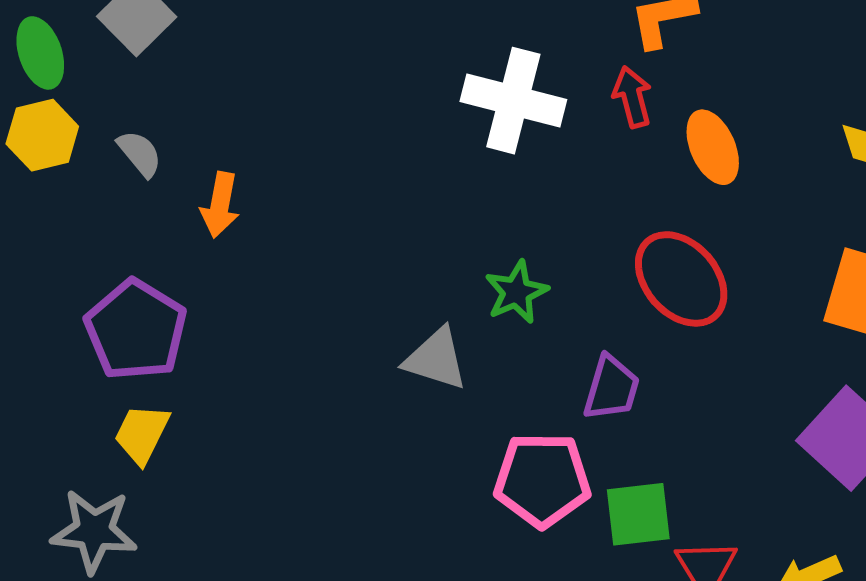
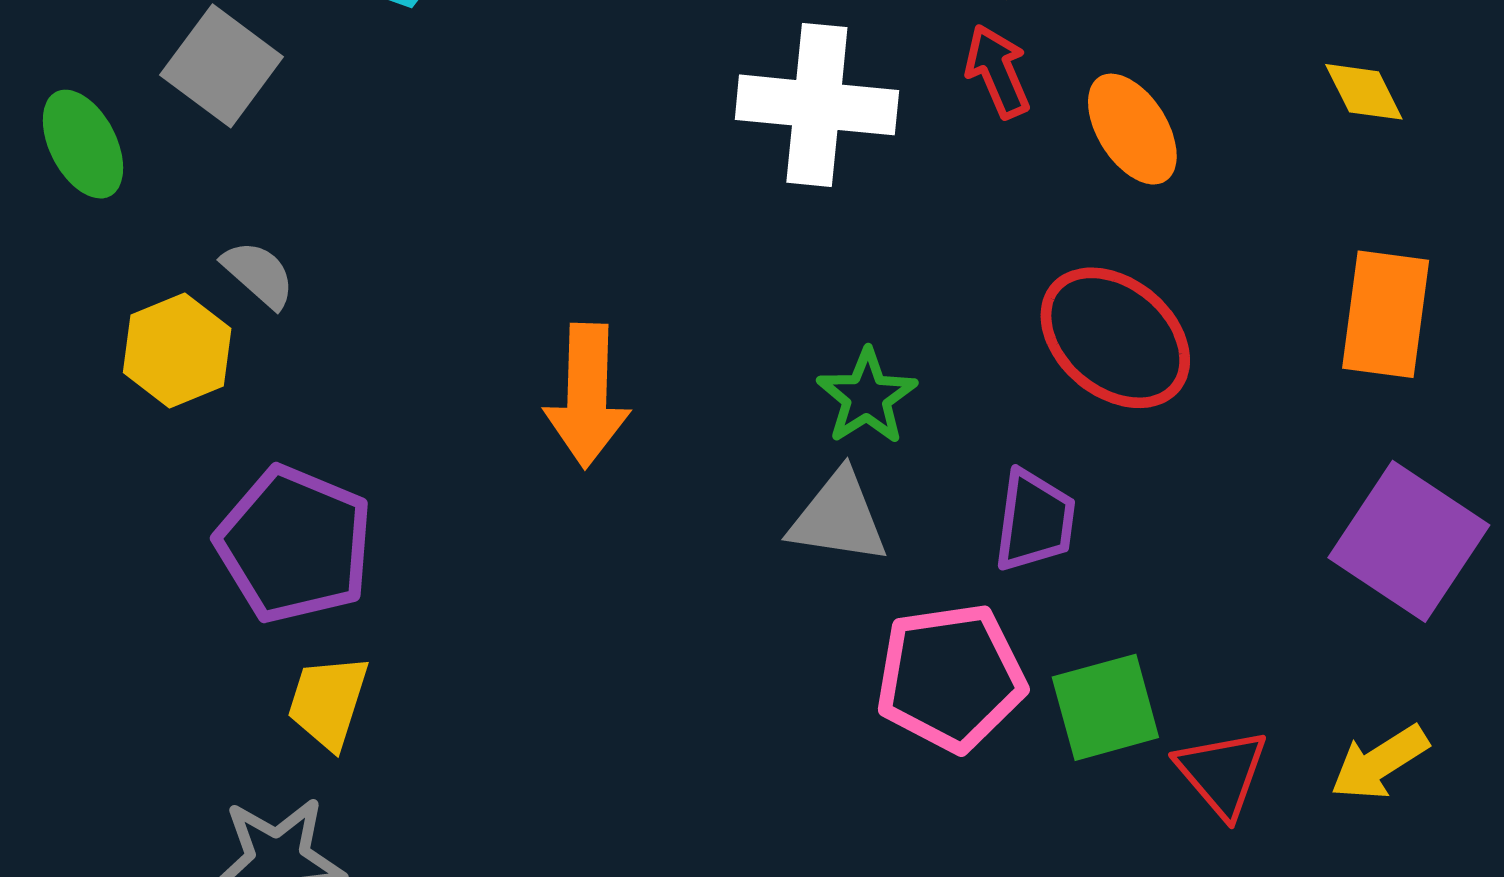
yellow hexagon: (42, 135) -> (177, 351), moved
orange arrow: (220, 205) -> (587, 396), moved, size x1.4
gray triangle: (436, 359) -> (838, 517), moved

